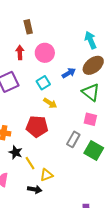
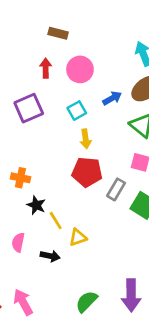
brown rectangle: (28, 27) -> (58, 33), turned -64
yellow arrow: (50, 103) -> (86, 139), turned 48
red pentagon: (37, 126) -> (87, 172), moved
black arrow: (35, 189) -> (50, 256), moved

